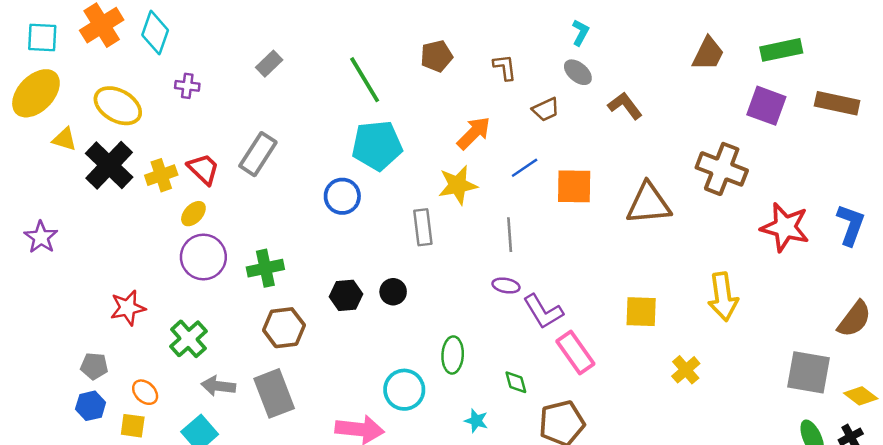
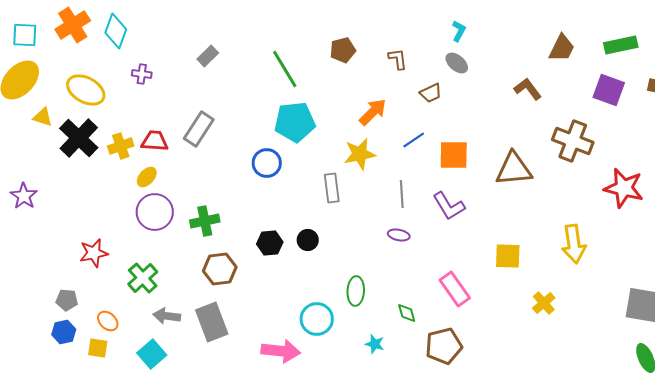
brown L-shape: (625, 106) -> (528, 89), moved
red trapezoid: (203, 169) -> (155, 141), turned -40
purple L-shape: (543, 312) -> (449, 206), moved

